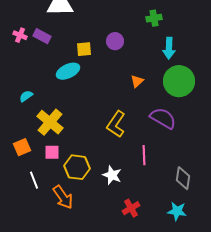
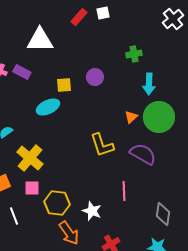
orange triangle: (137, 81) -> (131, 117), moved
yellow L-shape: (116, 124) -> (102, 145), moved, turned -52
orange arrow: (63, 197) -> (69, 233), moved

